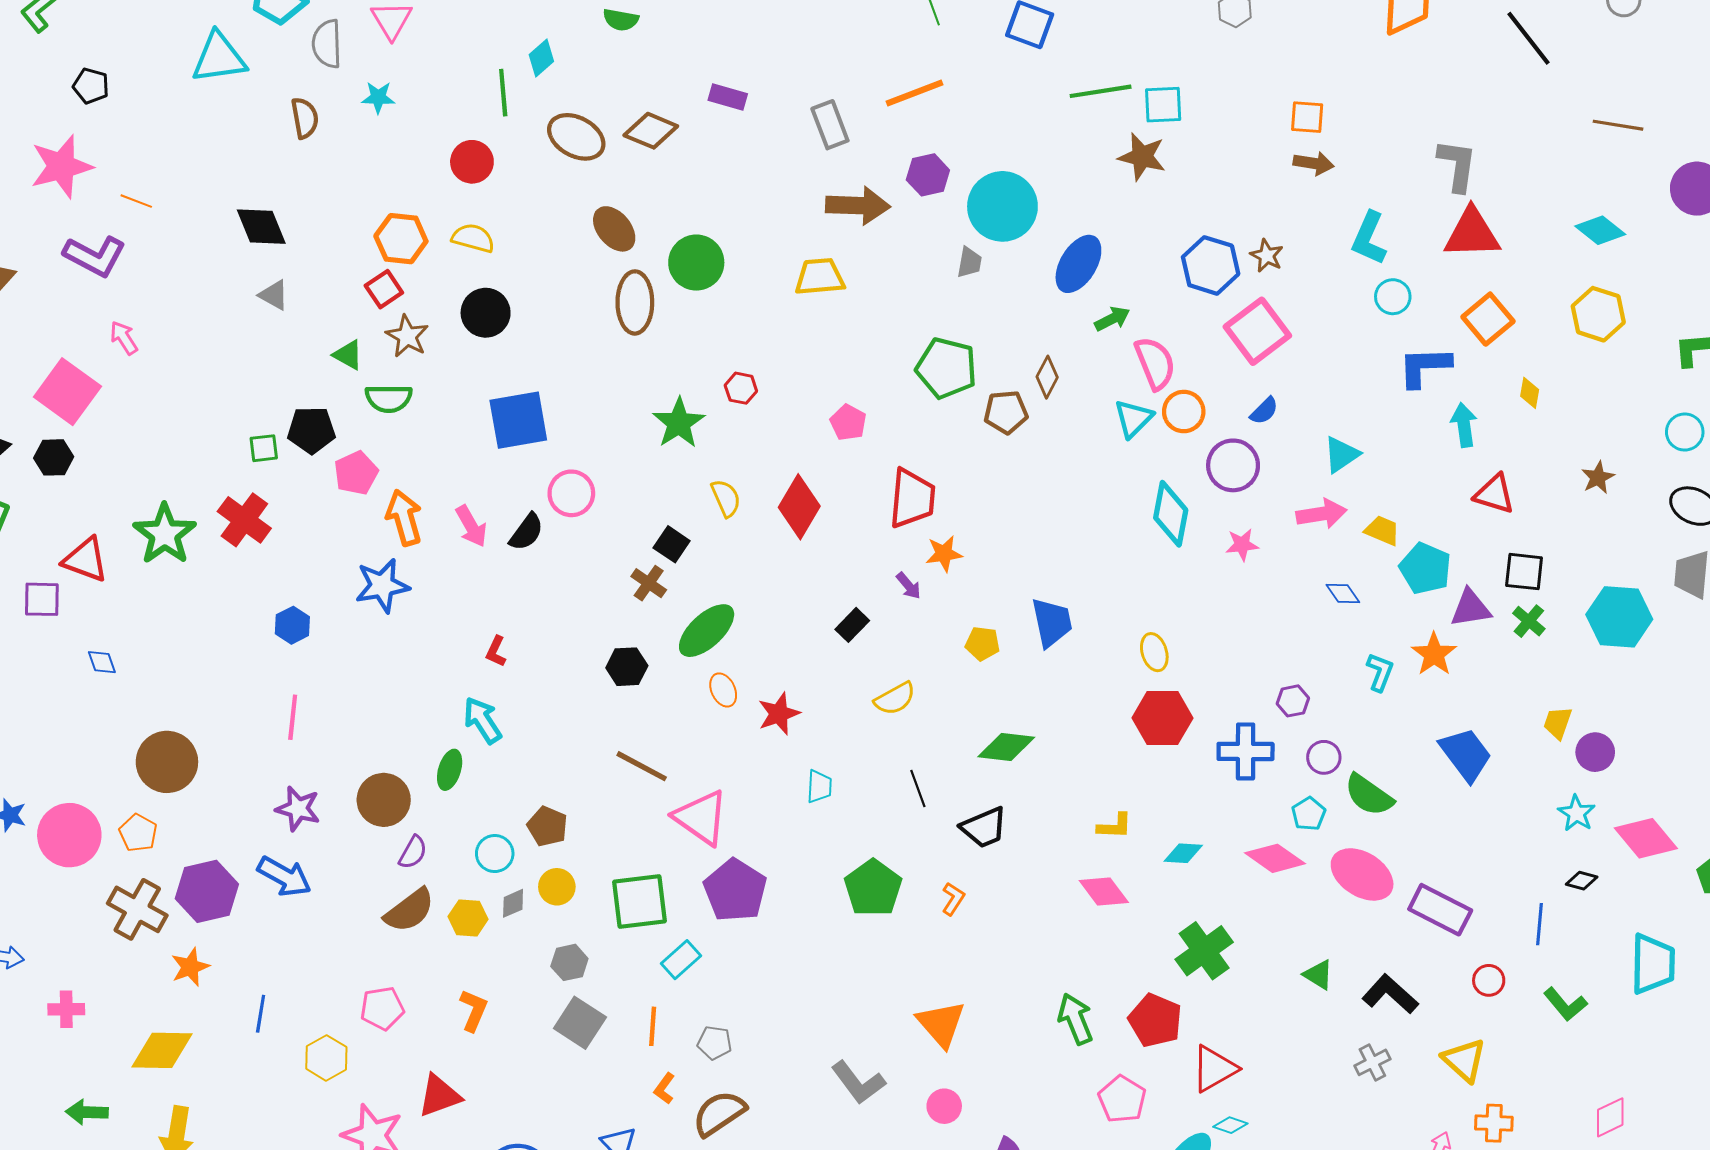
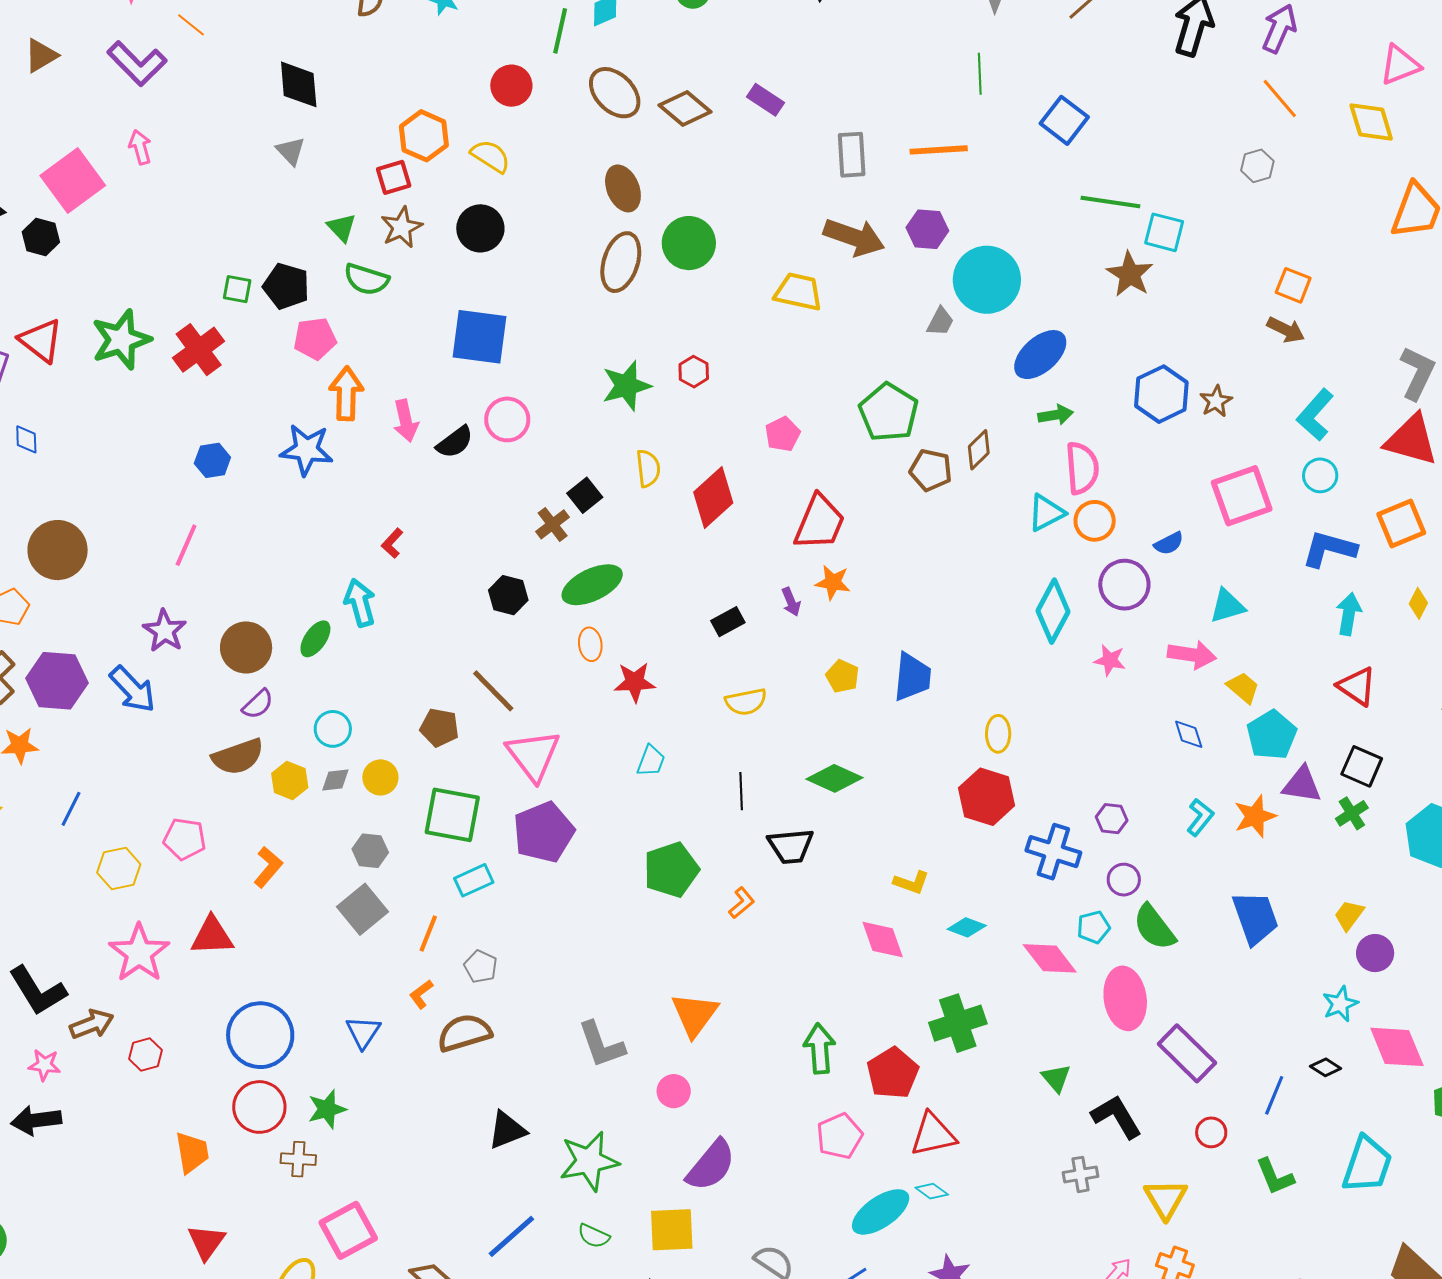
pink square: (1257, 331) -> (1242, 496), moved
brown pentagon: (547, 826) -> (439, 728), moved, turned -30
pink ellipse: (1362, 874) -> (1125, 998), turned 32

